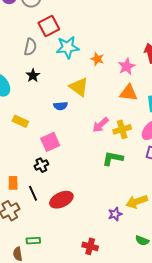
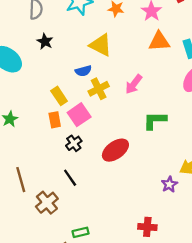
yellow rectangle: (20, 121) -> (59, 96), moved, turned 42
yellow cross: (122, 129) -> (99, 89), moved
orange rectangle: (13, 183) -> (55, 120), moved
red ellipse: (61, 200) -> (115, 150), moved

